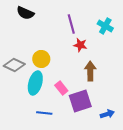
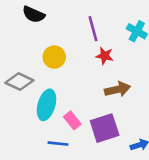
yellow circle: (41, 59) -> (54, 57), moved
brown arrow: (90, 71) -> (117, 89), turned 78
pink rectangle: (61, 88) -> (72, 120), moved

